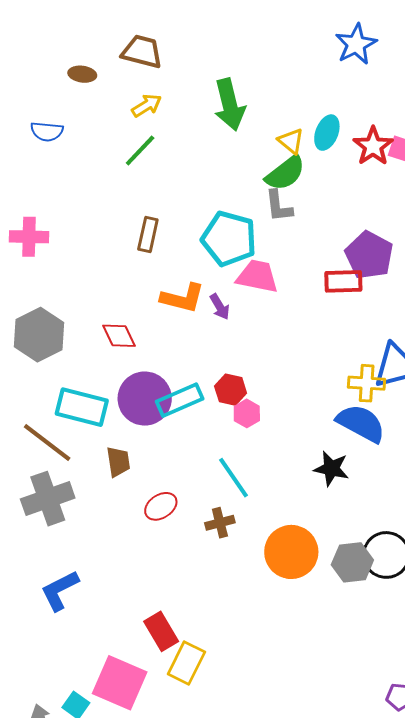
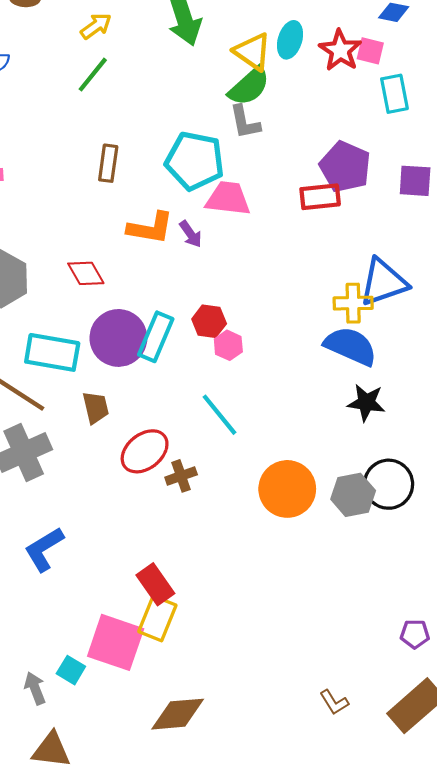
yellow triangle: (291, 141) -> (252, 52), size x1.4
cyan rectangle: (180, 400) -> (156, 337), turned -39
black star: (331, 469) -> (366, 403), moved
red ellipse: (161, 506) -> (145, 451), size x1.4
brown cross: (220, 523) -> (181, 476), moved
yellow rectangle: (186, 663) -> (157, 618), moved

